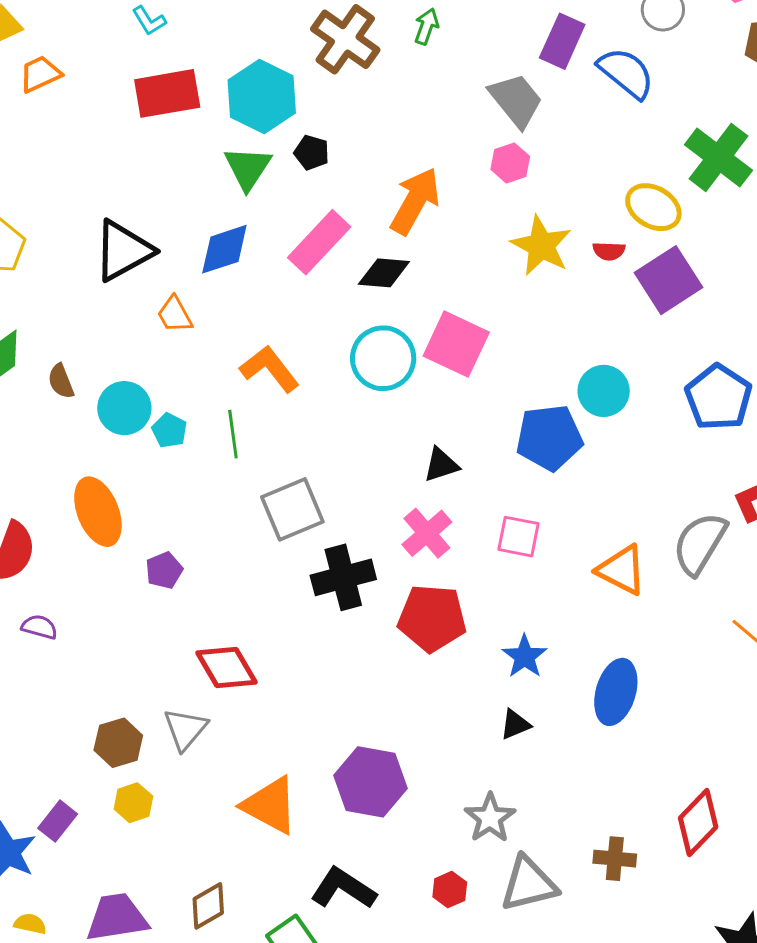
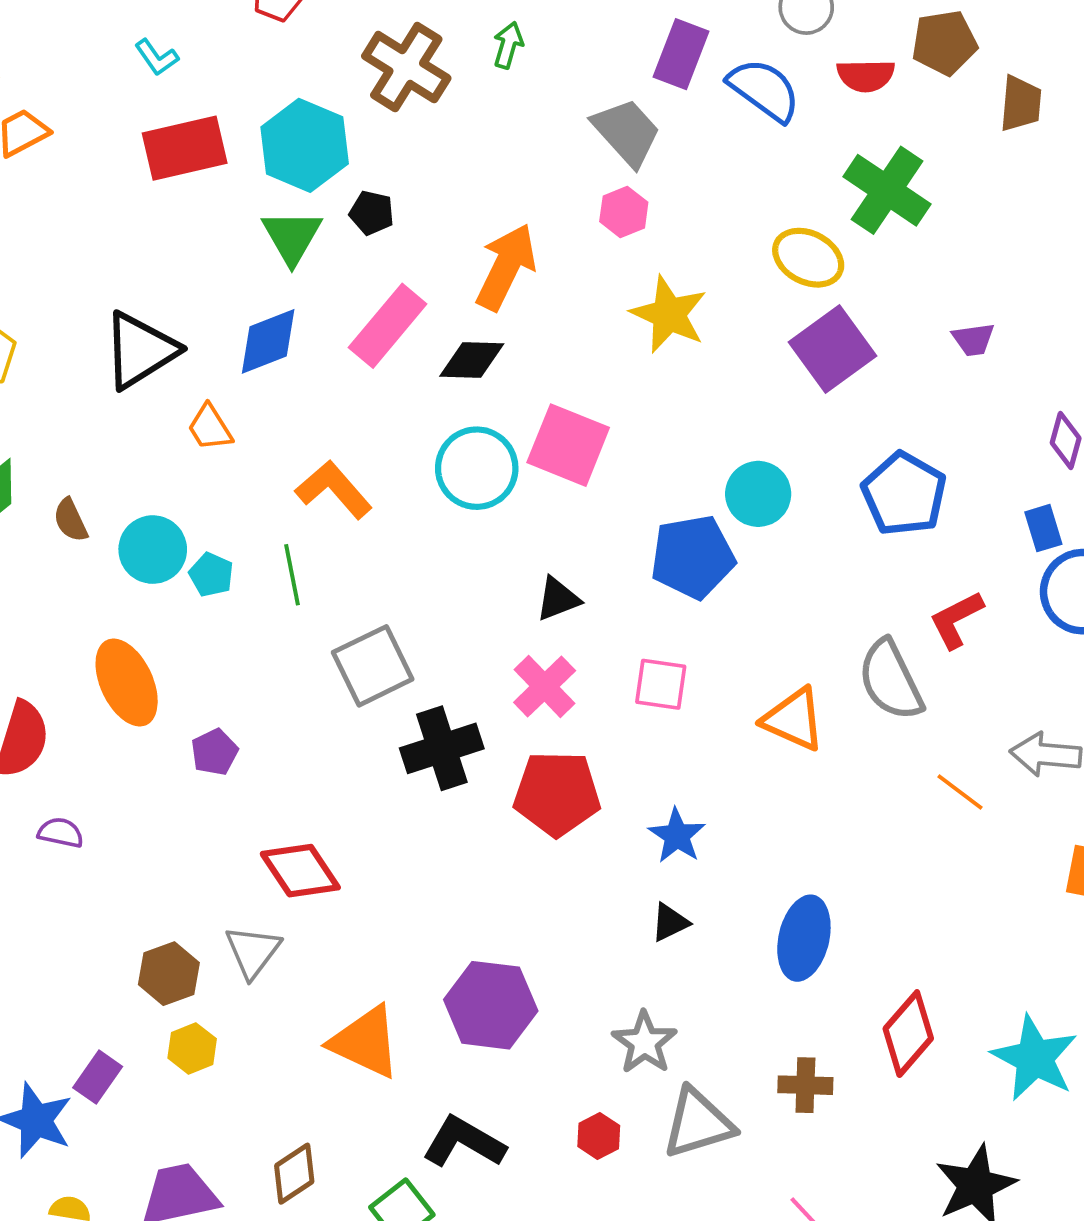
red semicircle: (609, 251) -> (866, 75), moved, size x1.4
gray semicircle: (700, 543) -> (891, 680), turned -54
blue ellipse: (616, 692) -> (804, 938), moved

